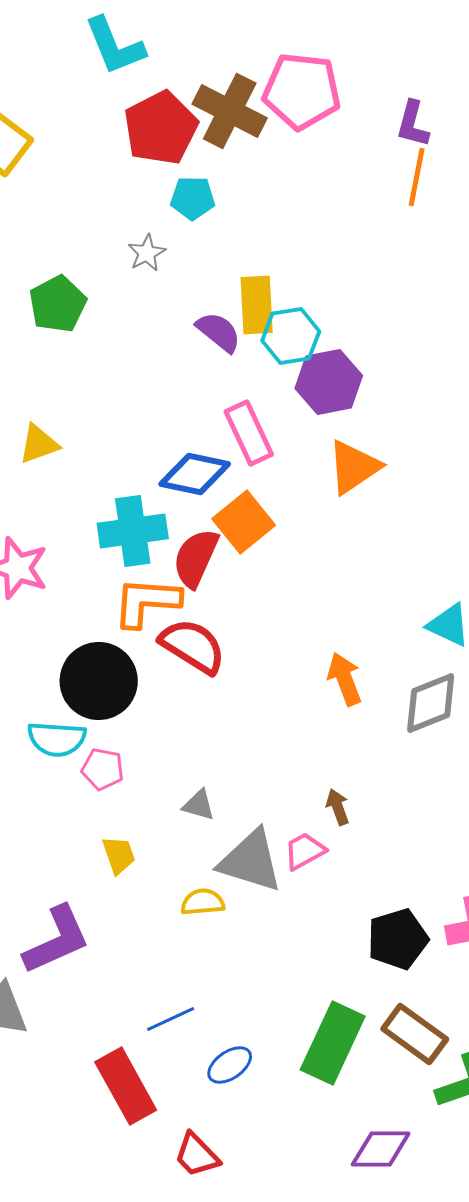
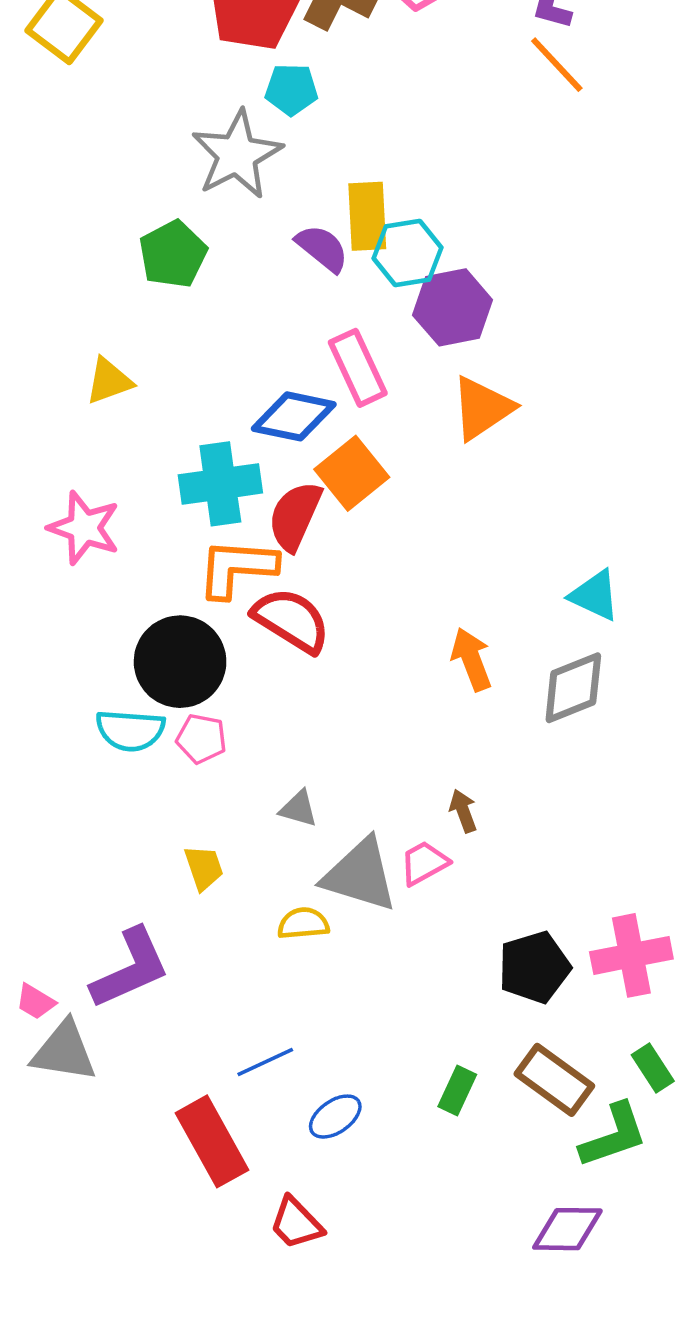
orange line: (417, 177) -> (557, 65), turned -54
gray star: (147, 253) -> (237, 155), size x2.0
green pentagon: (58, 304) -> (173, 254), moved
pink pentagon: (103, 769) -> (201, 739), moved
green rectangle: (333, 1043) -> (457, 1090), size x0.5
purple diamond: (381, 1149) -> (567, 1229), moved

